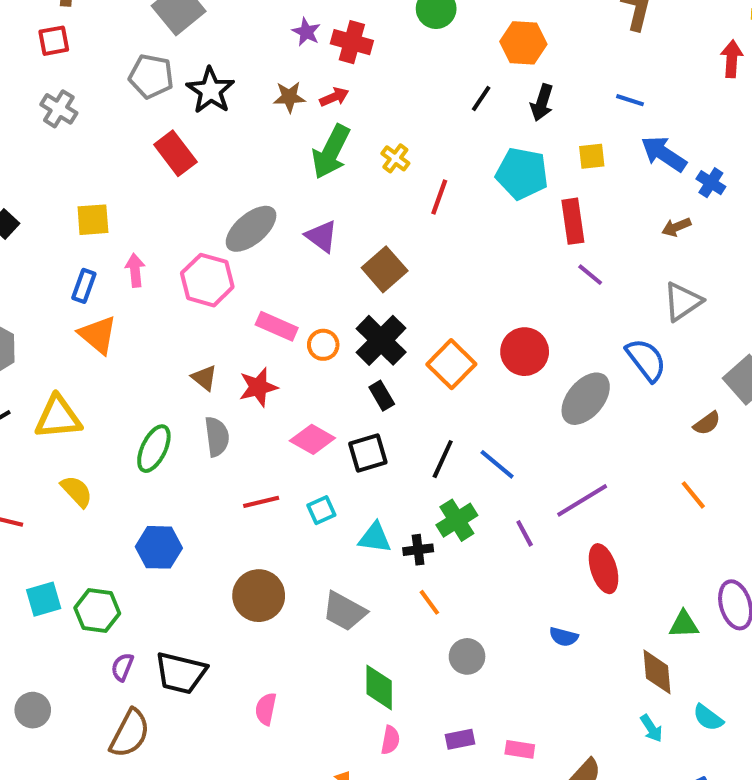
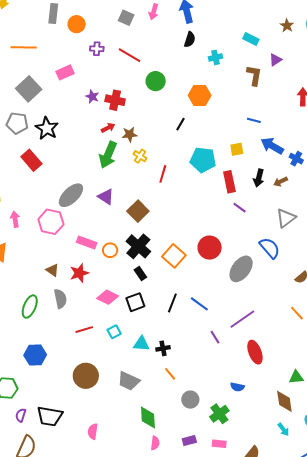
brown star: (289, 97) -> (130, 134), moved
black arrow: (542, 103) -> (259, 178), moved
green cross: (457, 520) -> (219, 414), moved

